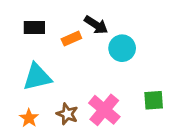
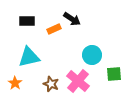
cyan circle: (122, 48) -> (92, 55), moved
orange star: (29, 118) -> (15, 83), moved

